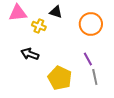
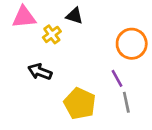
orange circle: (91, 24) -> (132, 44), moved
yellow cross: (39, 26) -> (52, 34), turned 32

